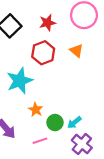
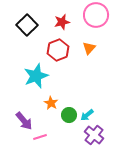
orange triangle: (76, 51) -> (89, 48), turned 32
pink line: (40, 141) -> (40, 137), moved

